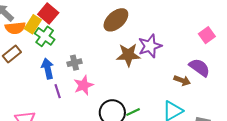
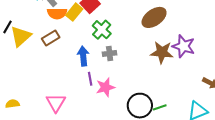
green cross: (45, 36) -> (102, 30), moved
purple star: (150, 46) -> (184, 46), turned 30
pink star: (83, 85) -> (105, 87), moved

